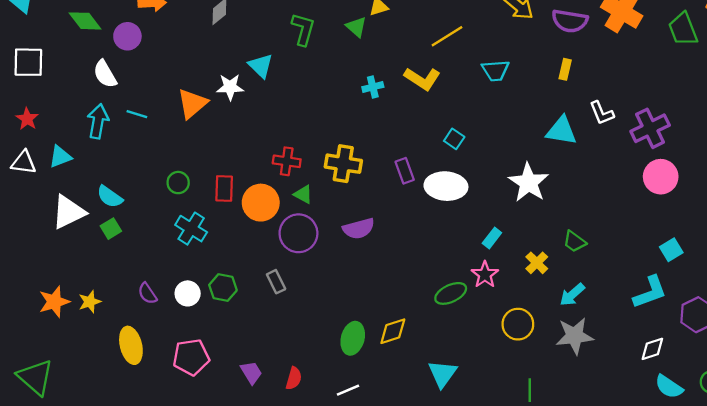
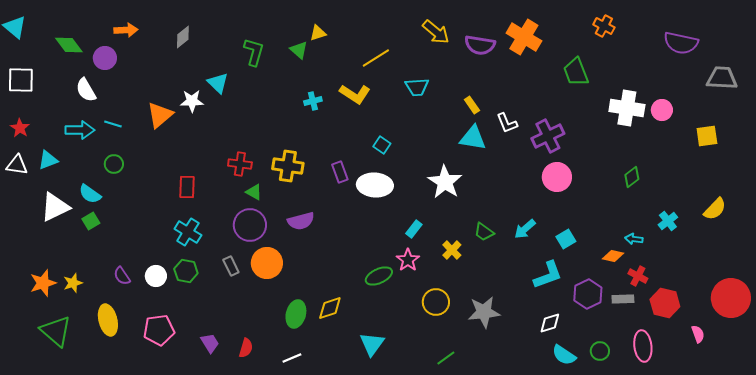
green trapezoid: (683, 29) -> (576, 72), moved
yellow rectangle: (565, 69) -> (472, 105), moved, turned -48
cyan arrow: (98, 121) -> (80, 130), turned 80
green circle: (178, 183) -> (114, 164), moved
orange circle: (261, 203) -> (267, 263), moved
cyan cross: (191, 229) -> (188, 232), moved
cyan arrow: (572, 295) -> (525, 229), moved
green triangle: (35, 377) -> (56, 331), moved
green line: (530, 390) -> (446, 358), turned 54

